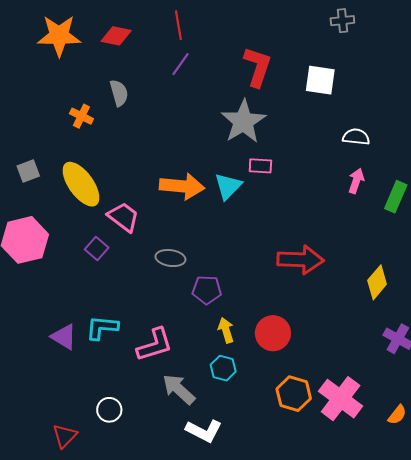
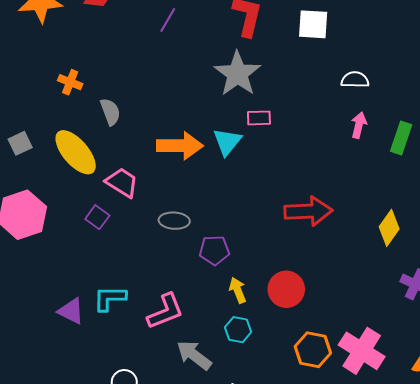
gray semicircle: (119, 93) -> (110, 112), moved

